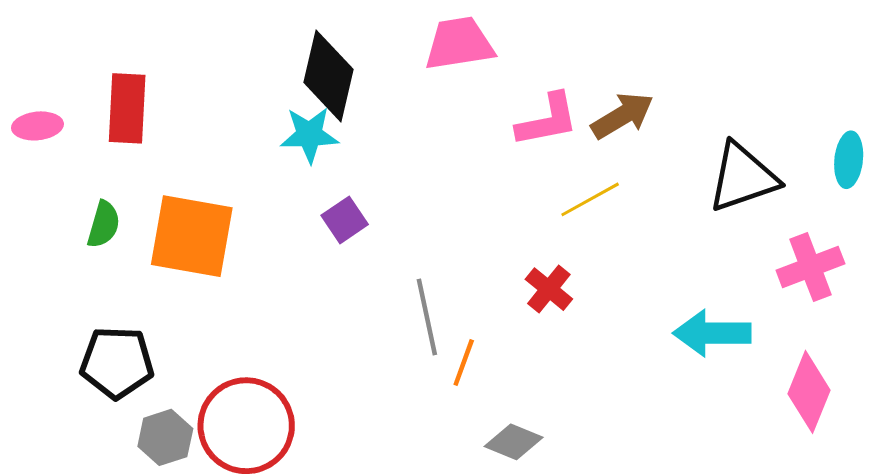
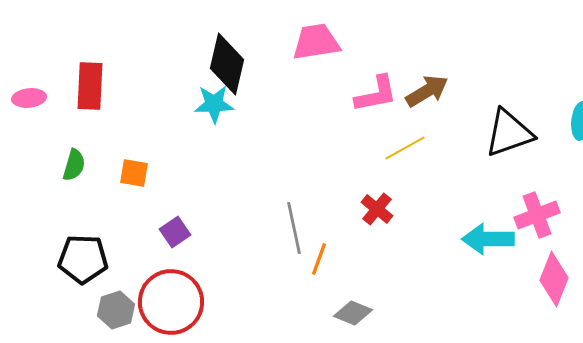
purple square: (345, 220) -> (175, 232), moved
orange square: (192, 236) -> (134, 173), size x0.5
pink cross: (810, 267) -> (537, 215), moved

